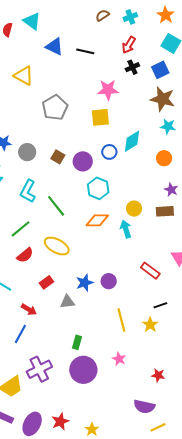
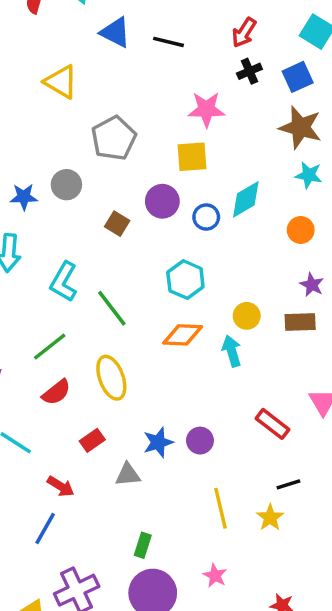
gray circle: (27, 152) -> (66, 185), moved
purple circle: (83, 161) -> (162, 201), moved
yellow ellipse: (57, 246) -> (111, 378), turned 40

